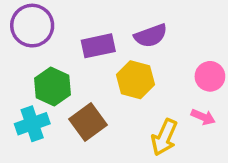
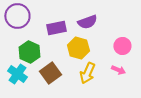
cyan cross: (32, 124) -> (17, 74), turned -36
yellow arrow: (164, 137) -> (87, 73), moved

